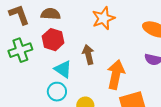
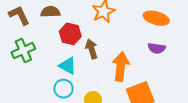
red hexagon: (53, 40) -> (70, 34), moved

